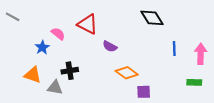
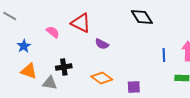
blue star: (42, 47) -> (24, 46), moved
blue line: (174, 48) -> (164, 55), moved
orange diamond: (127, 73) -> (102, 78), moved

